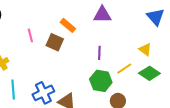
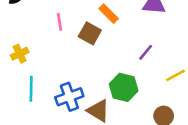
purple line: (99, 53) -> (146, 52), turned 32
green hexagon: (101, 81) -> (124, 87), moved

